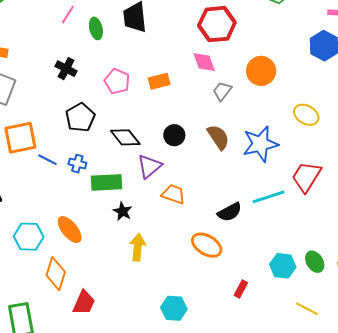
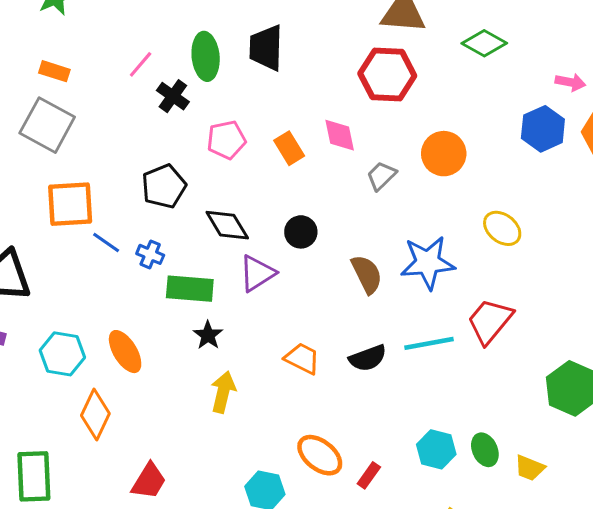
pink line: (68, 15) -> (141, 64), moved
green ellipse: (96, 28) -> (206, 56), size x1.4
pink diamond: (204, 62) -> (340, 135), moved
black cross: (66, 69) -> (173, 96), moved
pink pentagon: (117, 81) -> (226, 140), turned 30
orange rectangle: (159, 81) -> (289, 148), turned 65
brown semicircle: (218, 137) -> (367, 274), moved
orange trapezoid: (174, 194) -> (302, 358), moved
orange ellipse: (207, 245) -> (320, 455), moved
red trapezoid: (84, 303) -> (149, 481), moved

